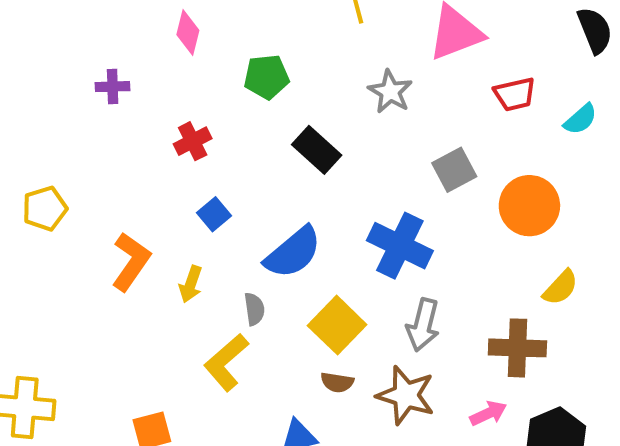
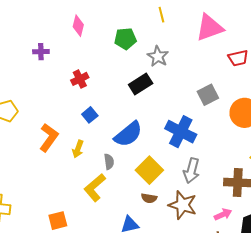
green pentagon: (267, 77) -> (125, 39), moved
gray star: (390, 92) -> (158, 56), moved
black rectangle: (317, 150) -> (141, 84), turned -75

